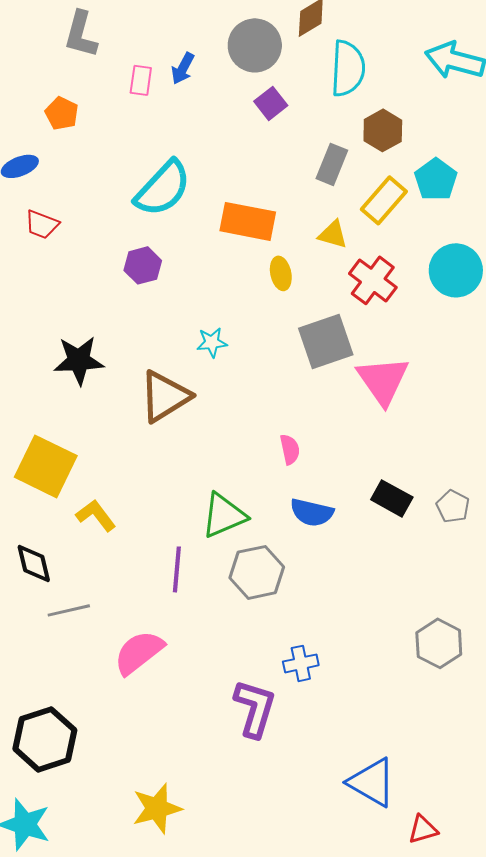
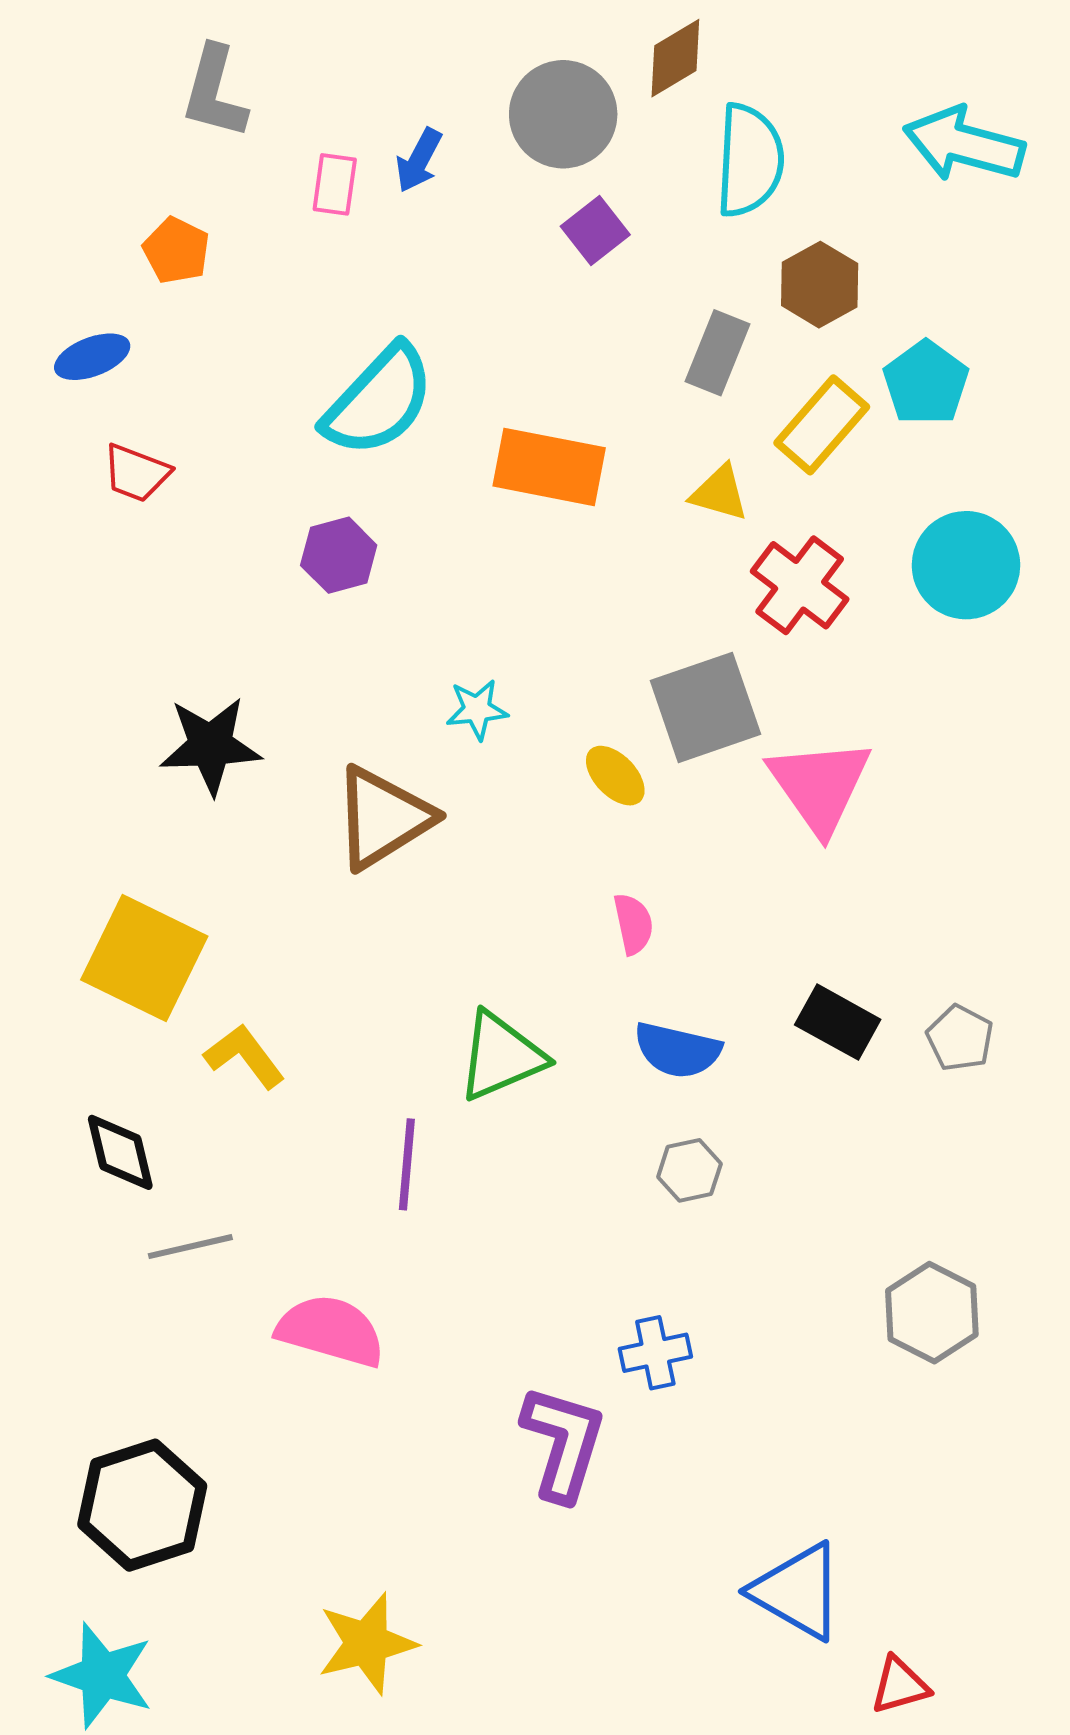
yellow ellipse: (281, 273) -> (615, 776), moved, turned -32
gray hexagon: (257, 572) -> (689, 1170), moved, size x0.6
pink semicircle: (139, 652) -> (331, 1331), turned 54

